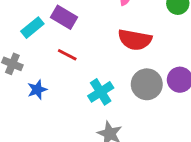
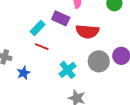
purple rectangle: (64, 17) -> (61, 18), moved
cyan rectangle: (32, 28) -> (38, 28), moved

